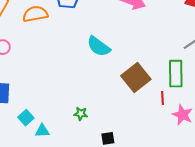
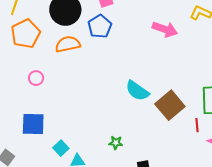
cyan semicircle: (99, 46) -> (137, 91), moved

